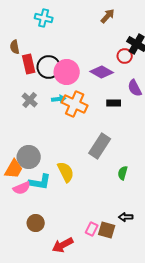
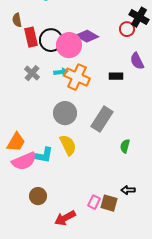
purple diamond: (102, 72) -> (87, 36), moved
gray circle: (29, 157) -> (65, 113), moved
pink semicircle: (22, 188) -> (24, 161), size x1.4

